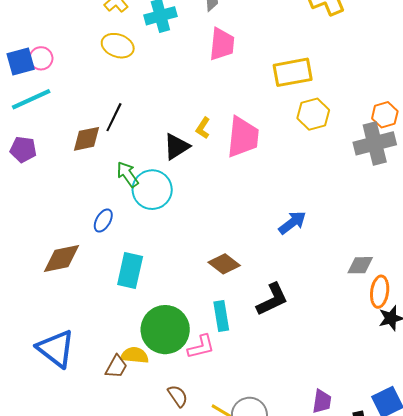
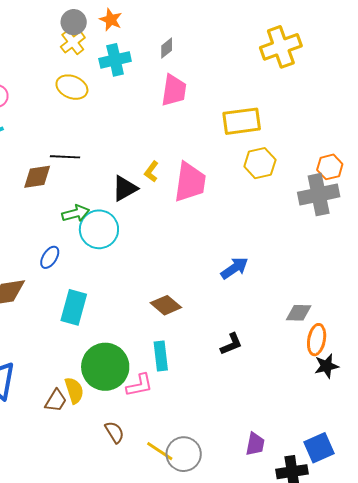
black line: (114, 117) -> (65, 157), turned 64
green arrow: (128, 174) -> (76, 213), turned 108
black L-shape: (272, 299) -> (231, 344), moved, size x0.7
yellow semicircle: (135, 355) -> (74, 390), turned 64

